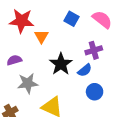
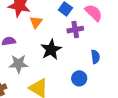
purple cross: (94, 50) -> (75, 30), moved
blue semicircle: (85, 70) -> (95, 57), moved, turned -64

